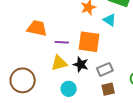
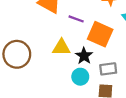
purple line: (62, 42) -> (76, 19), moved
cyan circle: (69, 89) -> (80, 77), moved

